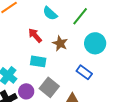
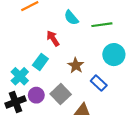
green line: (80, 16) -> (102, 25), turned 36
brown star: (60, 43) -> (76, 65), moved
cyan rectangle: (38, 61) -> (40, 62), moved, turned -70

